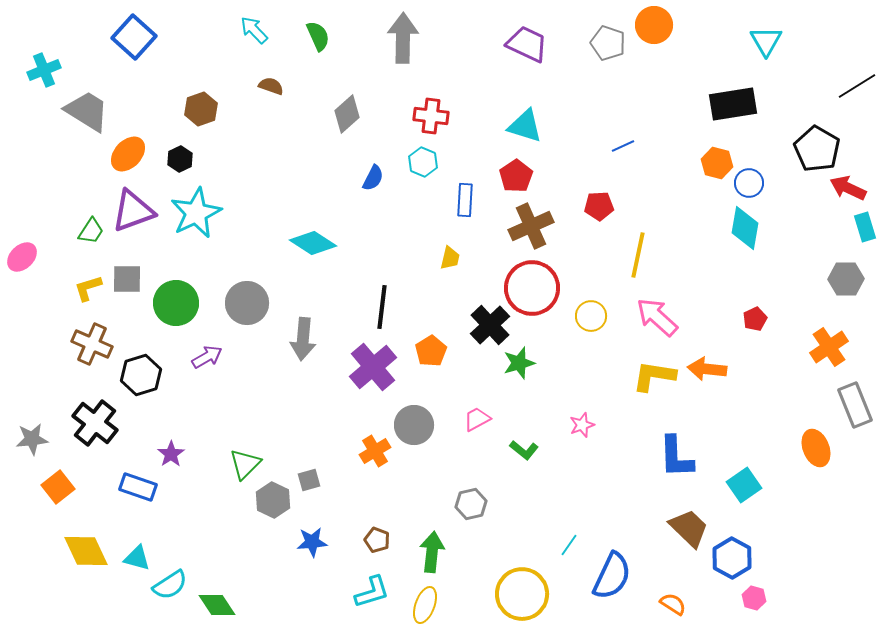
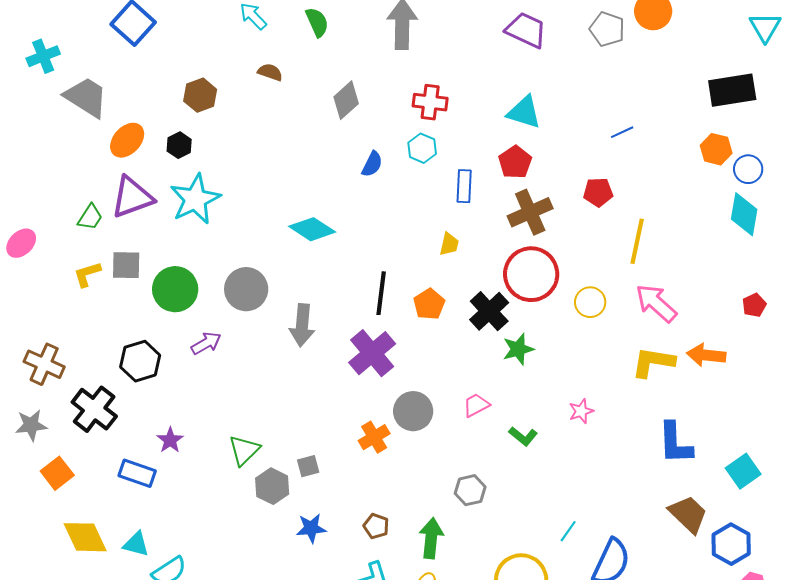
brown cross: (92, 344) -> (44, 364), moved
orange pentagon: (431, 351) -> (429, 304), moved

